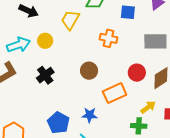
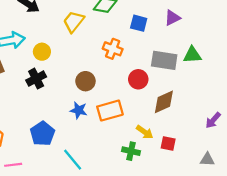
yellow circle: (45, 41) -> (42, 52), moved
red circle: (137, 73) -> (138, 79), moved
yellow arrow: (148, 107) -> (145, 132), turned 63
blue star: (90, 115) -> (79, 110), moved

